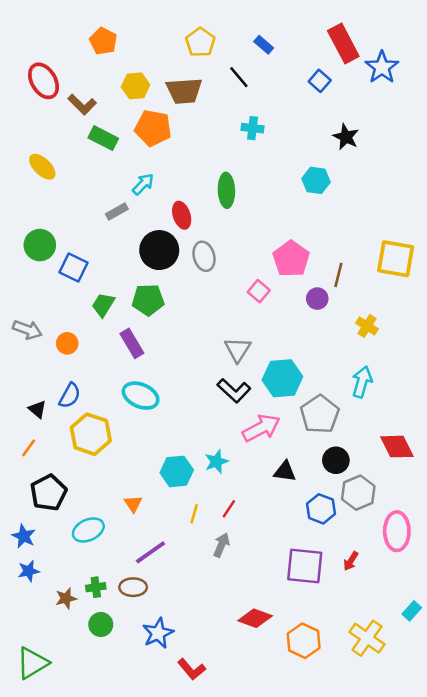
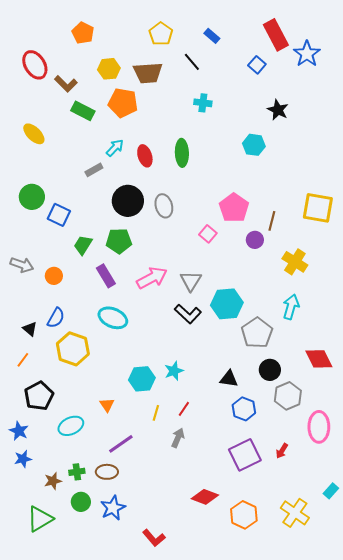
red ellipse: (182, 215) -> (145, 156), moved
yellow cross: (367, 326) -> (295, 262), size x1.4
pink arrow: (261, 428) -> (152, 278), moved
blue hexagon: (321, 509) -> (244, 409), moved
purple square: (305, 566) -> (245, 455), turned -32
blue star: (158, 633) -> (113, 508), moved
green triangle: (32, 663) -> (40, 519), moved

